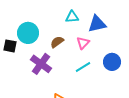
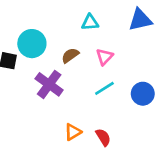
blue triangle: (97, 24) -> (140, 20), moved
blue circle: (112, 62) -> (143, 94), moved

